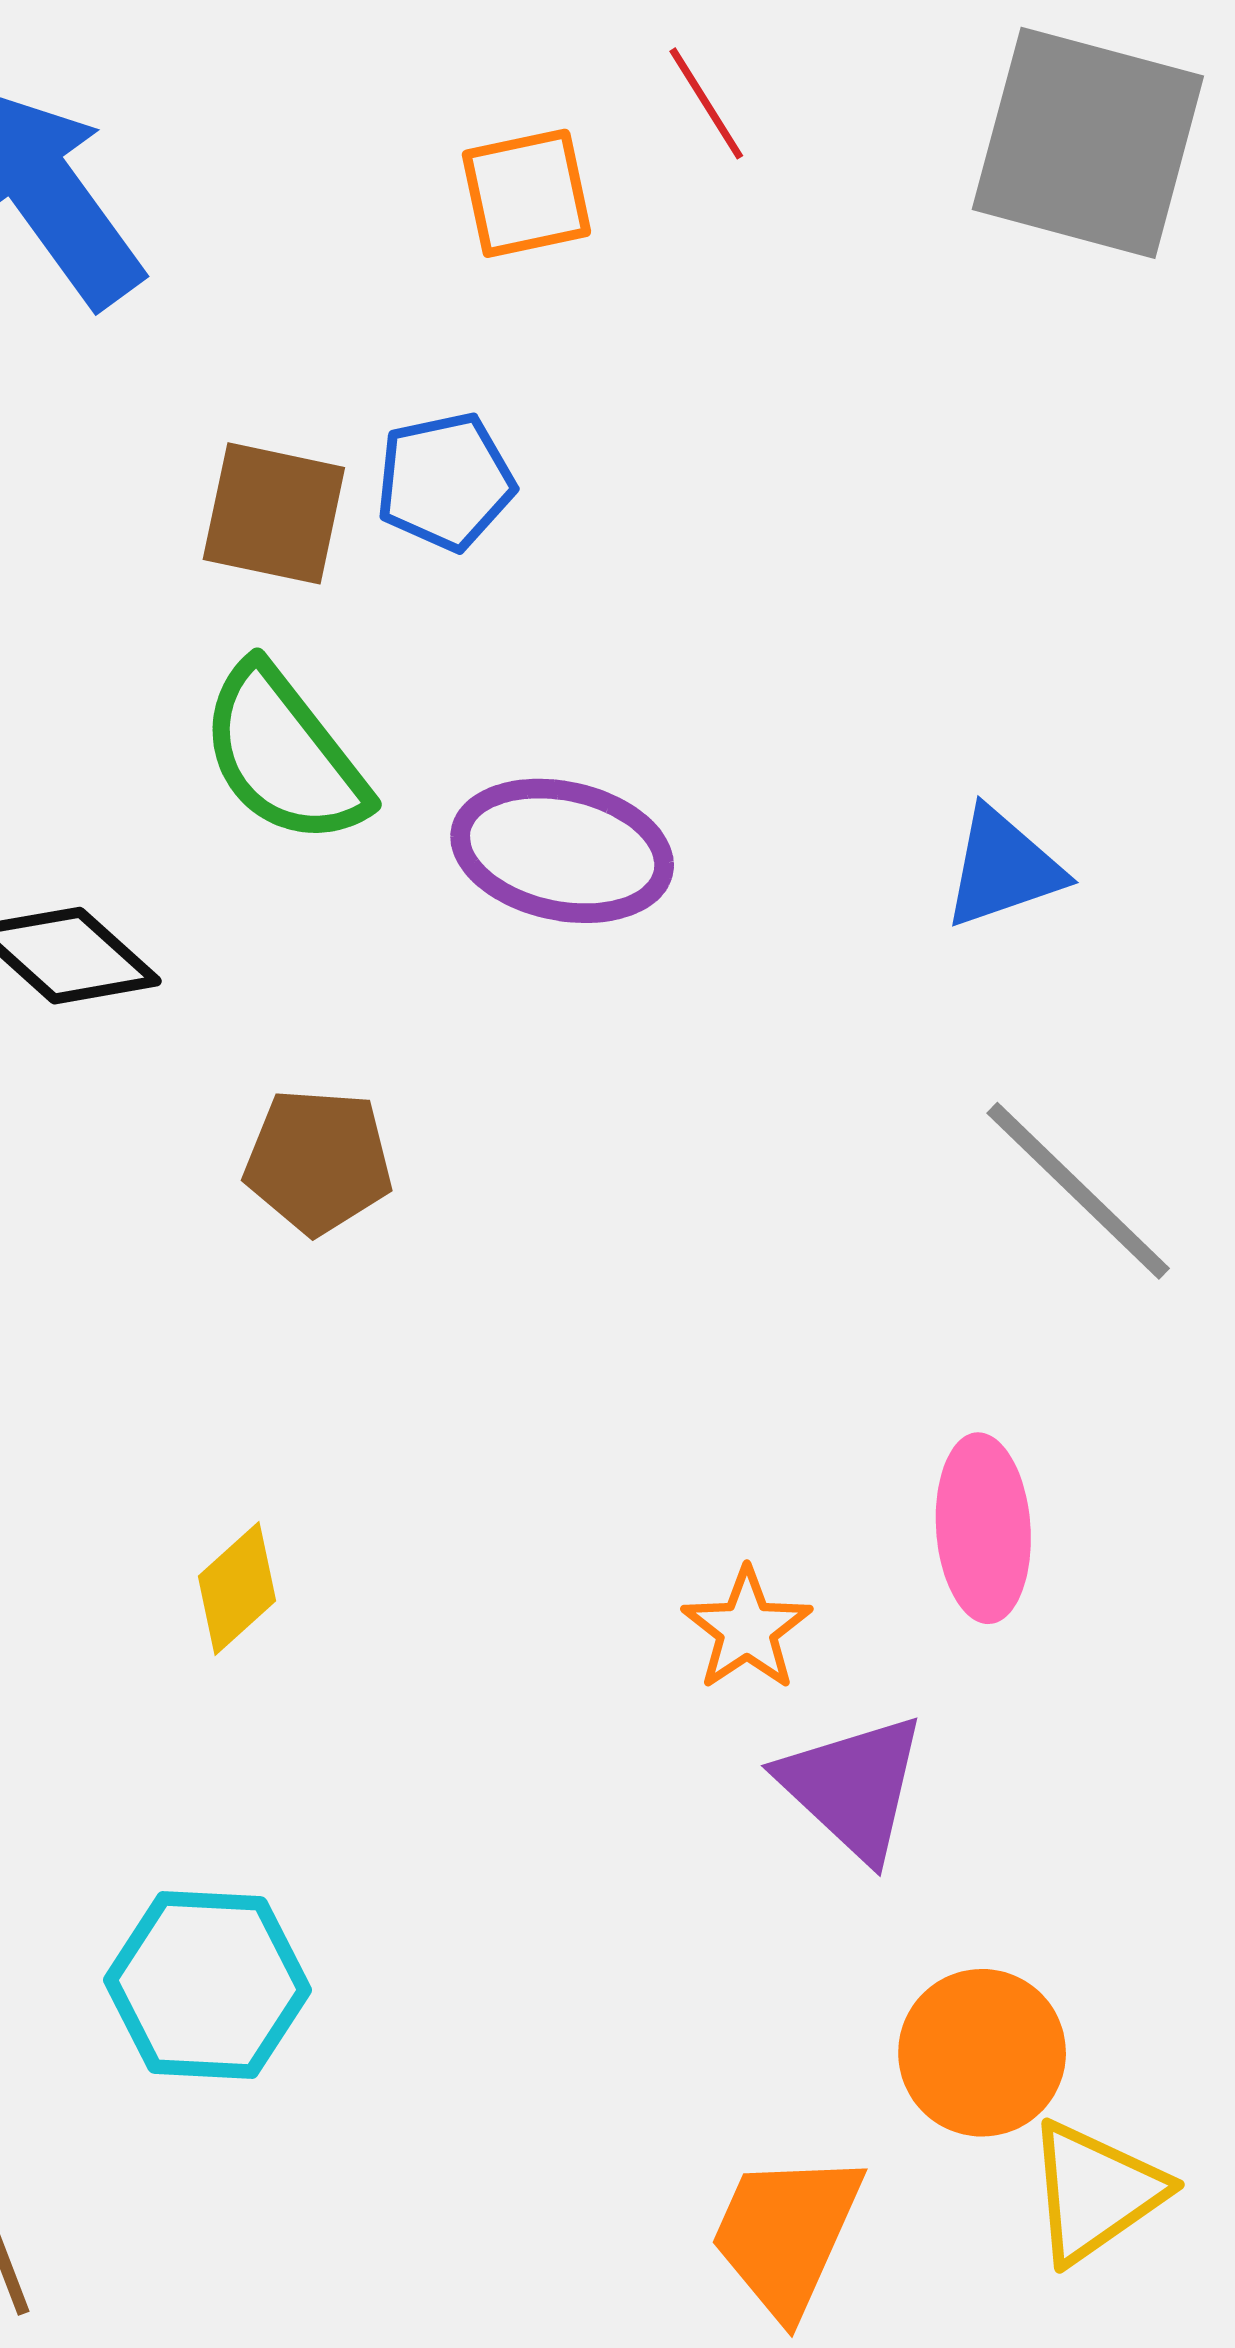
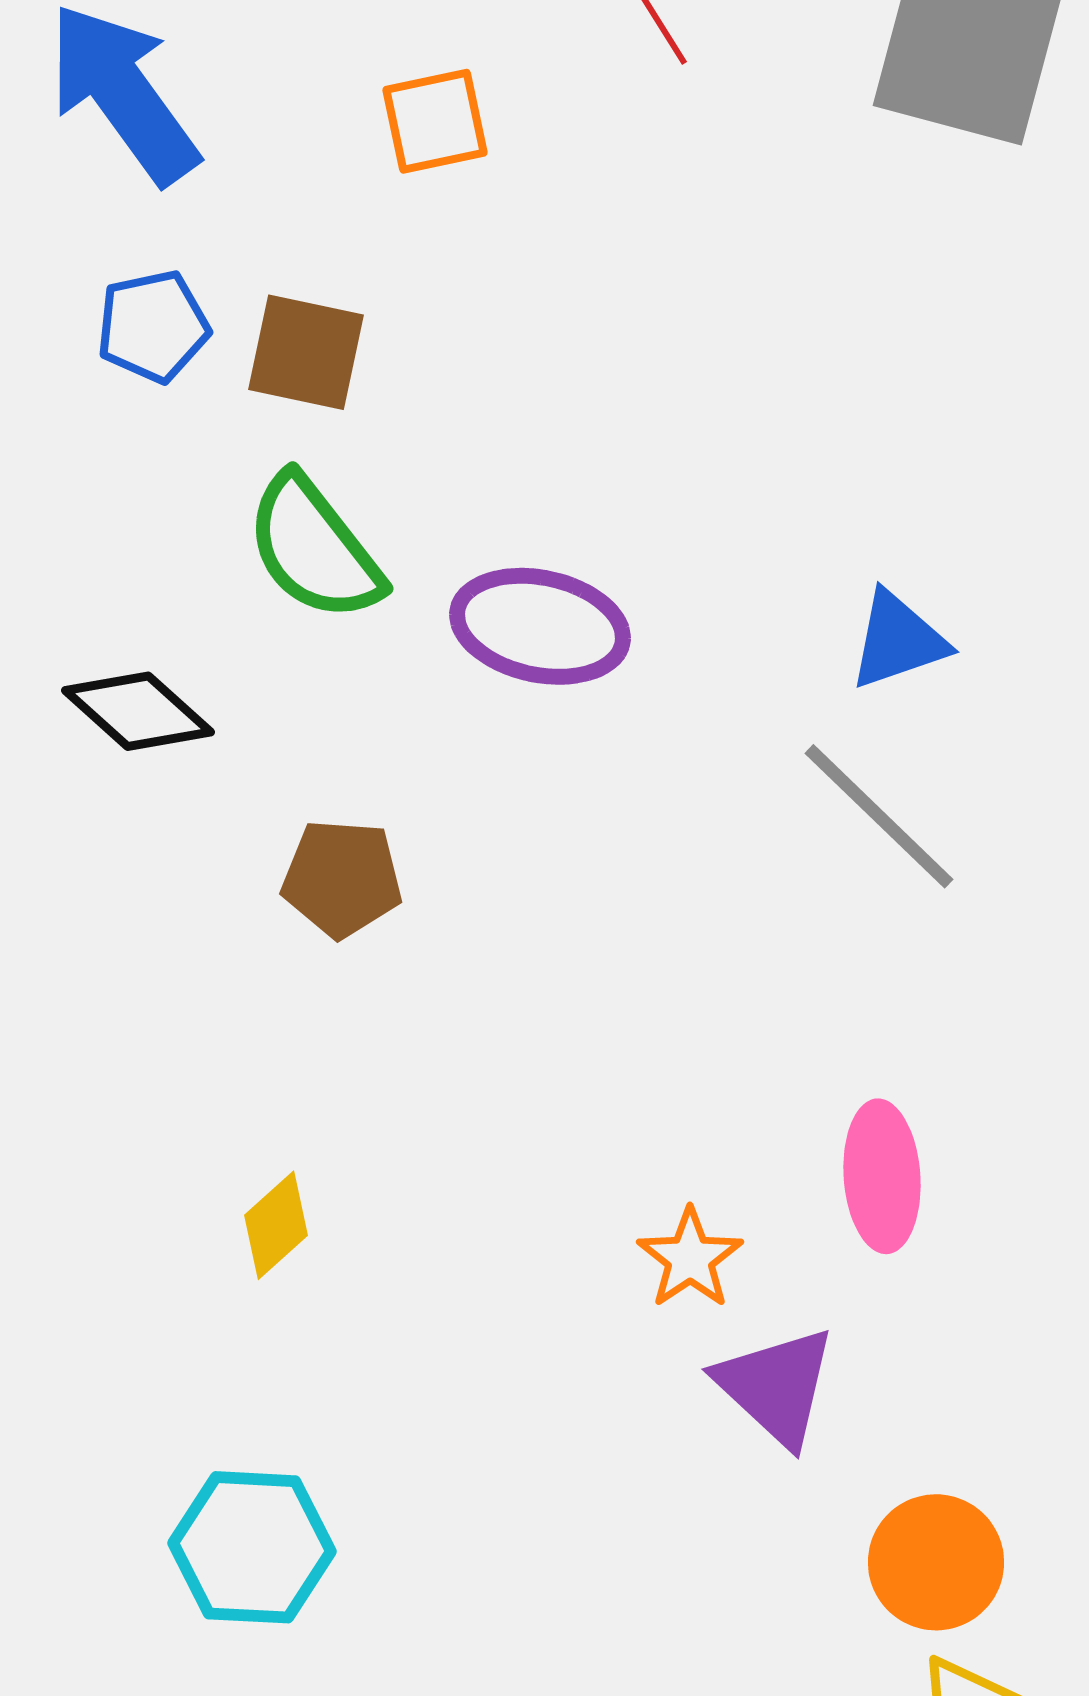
orange square: (526, 193) -> (435, 121), moved
blue pentagon: (445, 481) -> (153, 326), moved
gray line: (1078, 1191) -> (879, 816), moved
orange circle: (982, 2053) -> (936, 1562), moved

